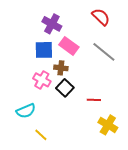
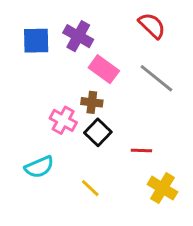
blue square: (44, 50) -> (36, 41), moved
yellow line: (41, 135) -> (90, 188), moved

